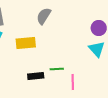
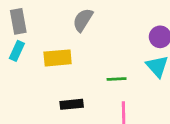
green line: (57, 69) -> (117, 79), moved

